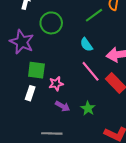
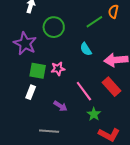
pink line: (91, 71) -> (84, 91), moved
pink star: (56, 84) -> (58, 69), moved
green star: (88, 108) -> (94, 114), moved

